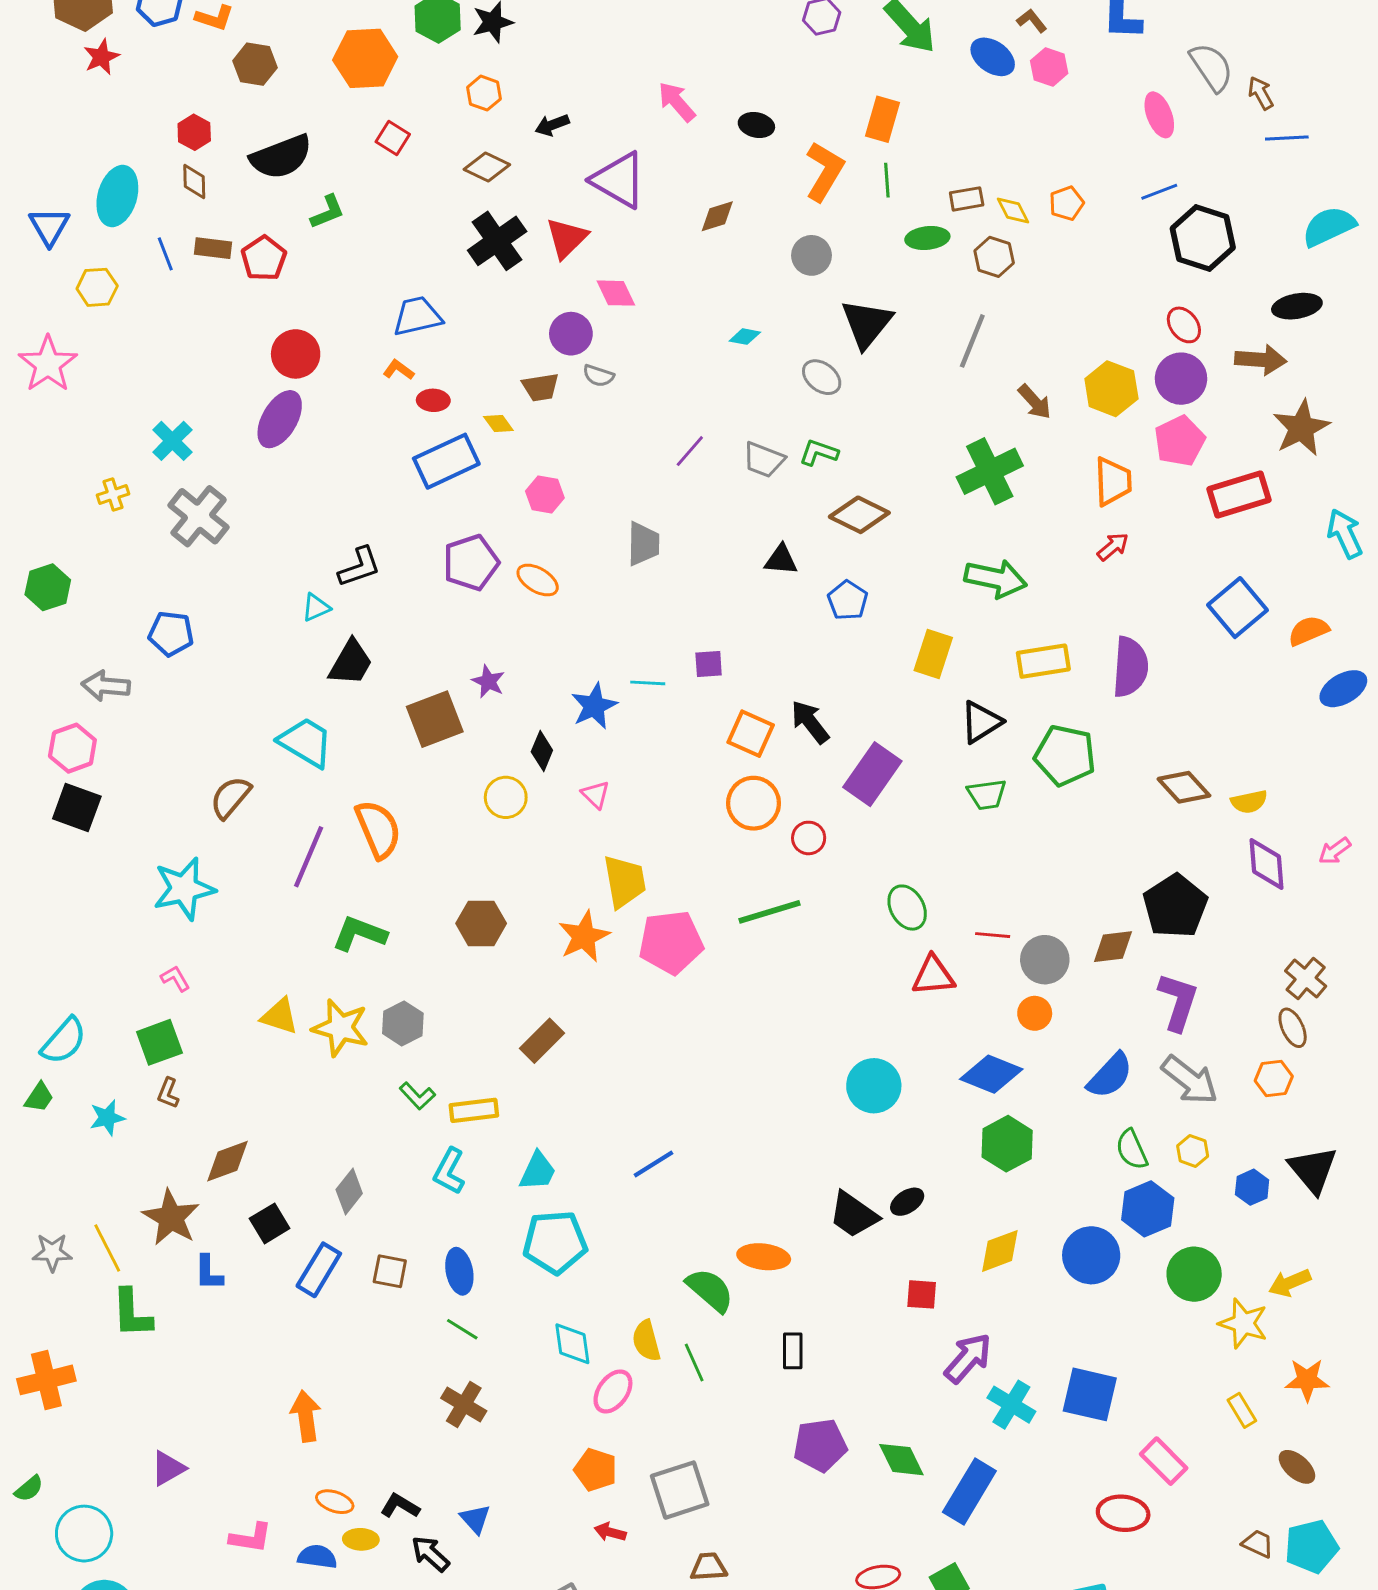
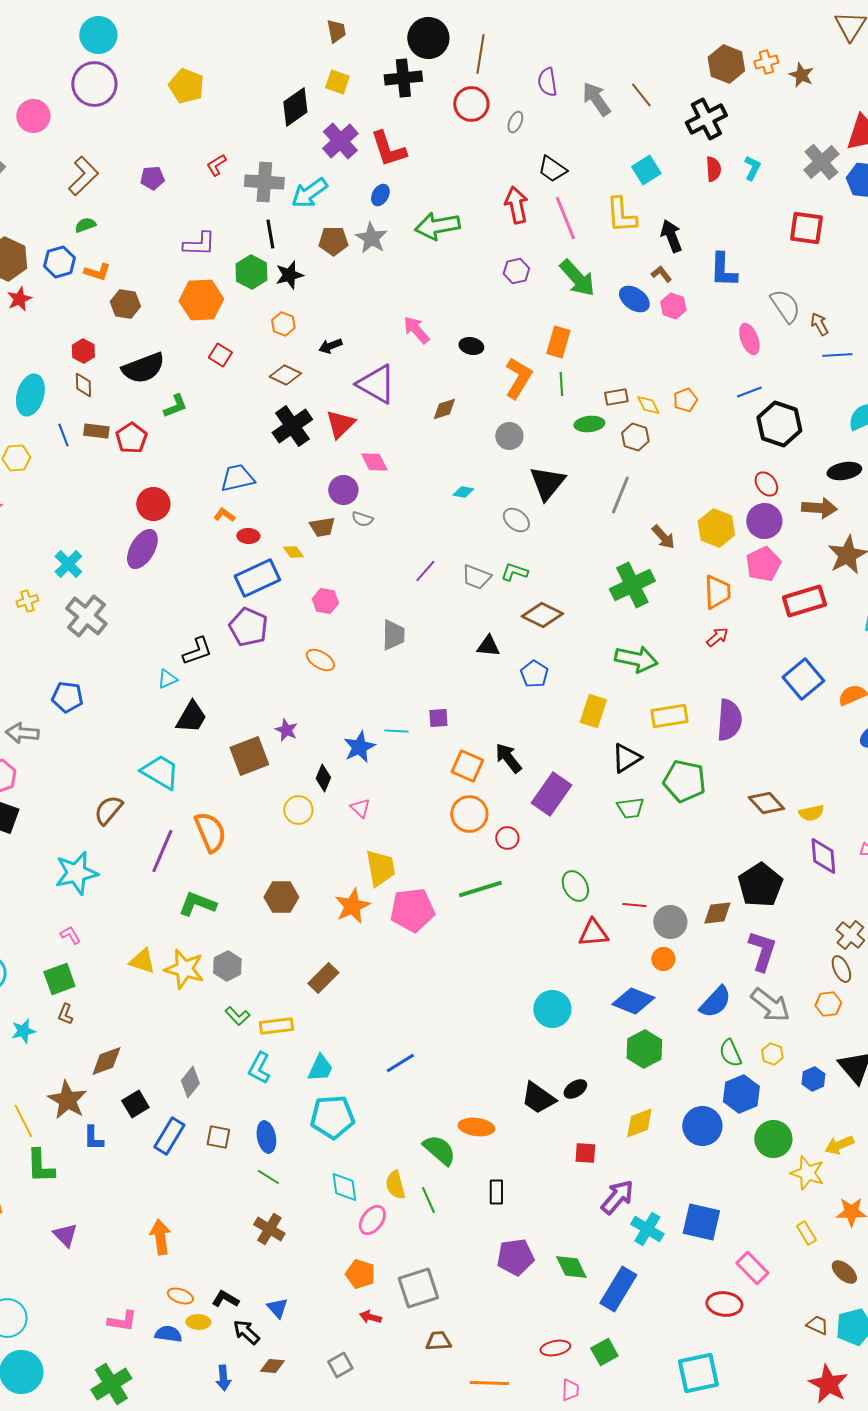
purple pentagon: (471, 563) -> (248, 627), moved, turned -30
purple triangle: (168, 1468) -> (65, 1235), moved, turned -44

